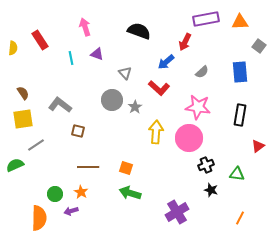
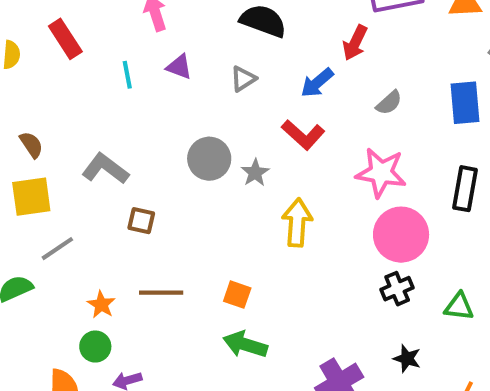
gray triangle: (125, 73) -> (243, 79), moved, turned 40
pink circle: (189, 138) -> (401, 235), moved
black star: (211, 190) -> (407, 359), moved
orange star: (81, 192) -> (101, 305), moved

